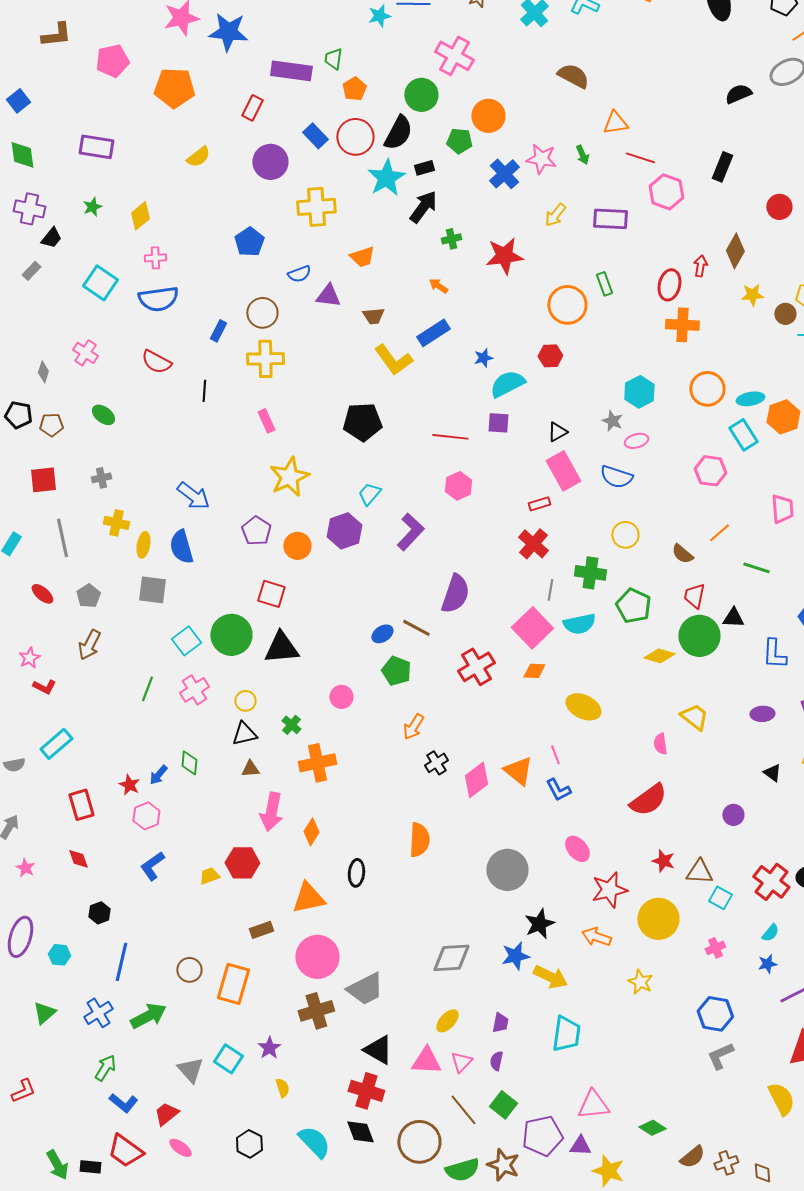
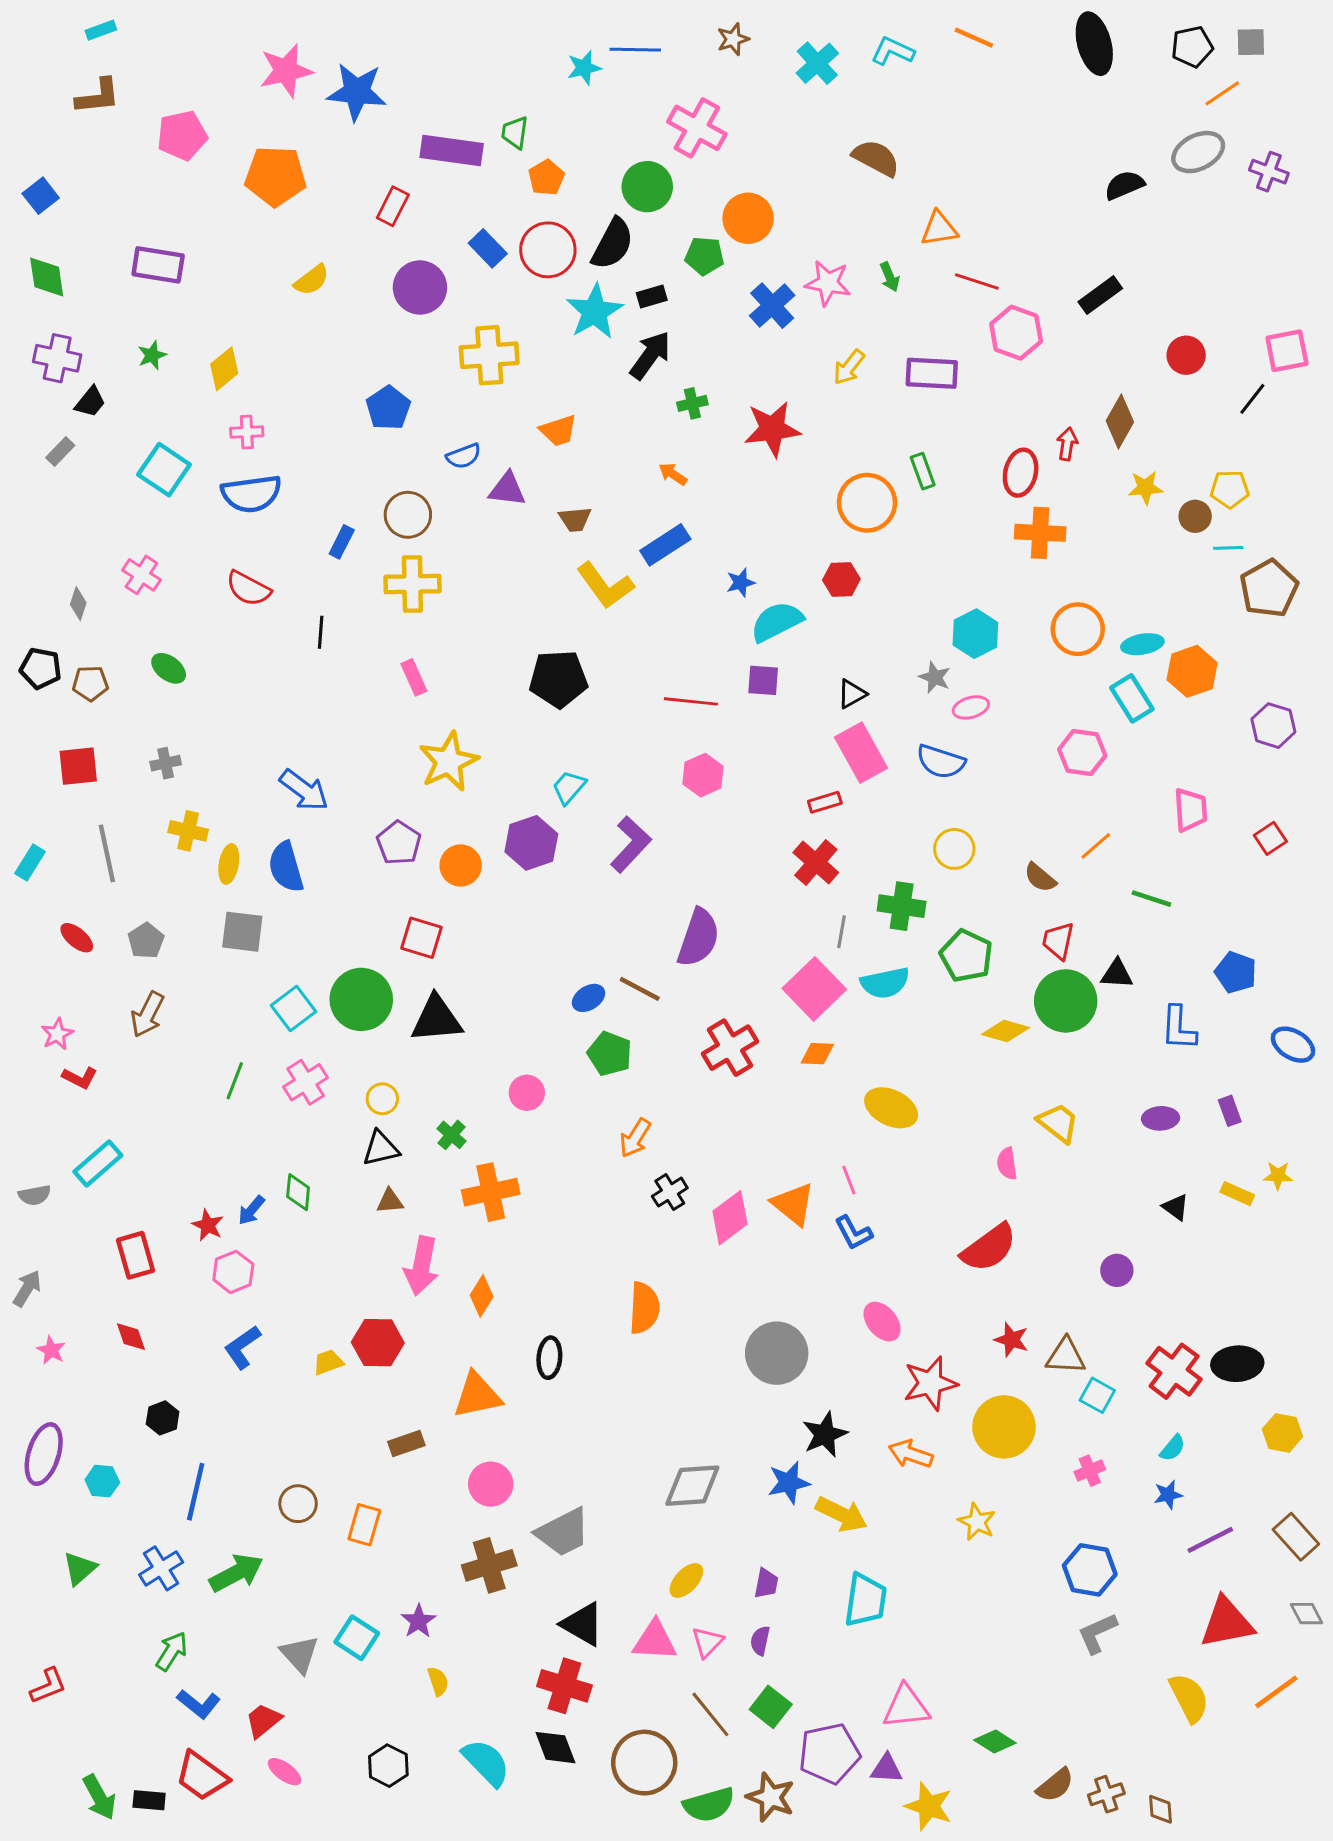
black rectangle: (722, 167) -> (1100, 295), turned 32
pink circle: (317, 957) -> (491, 1484), size x0.7
orange rectangle: (233, 984) -> (364, 1525), size x0.7

